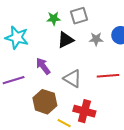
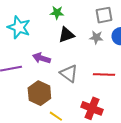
gray square: (79, 16) -> (104, 15), moved
purple arrow: (43, 66) -> (42, 58), turned -42
red cross: (84, 111) -> (92, 108), moved

